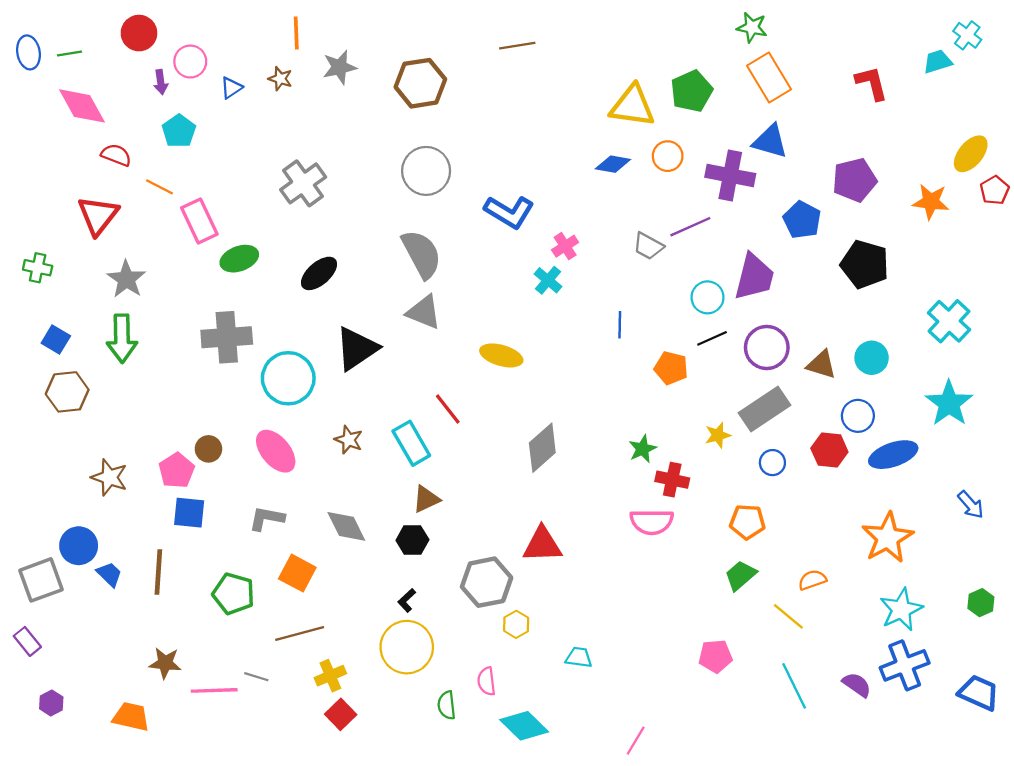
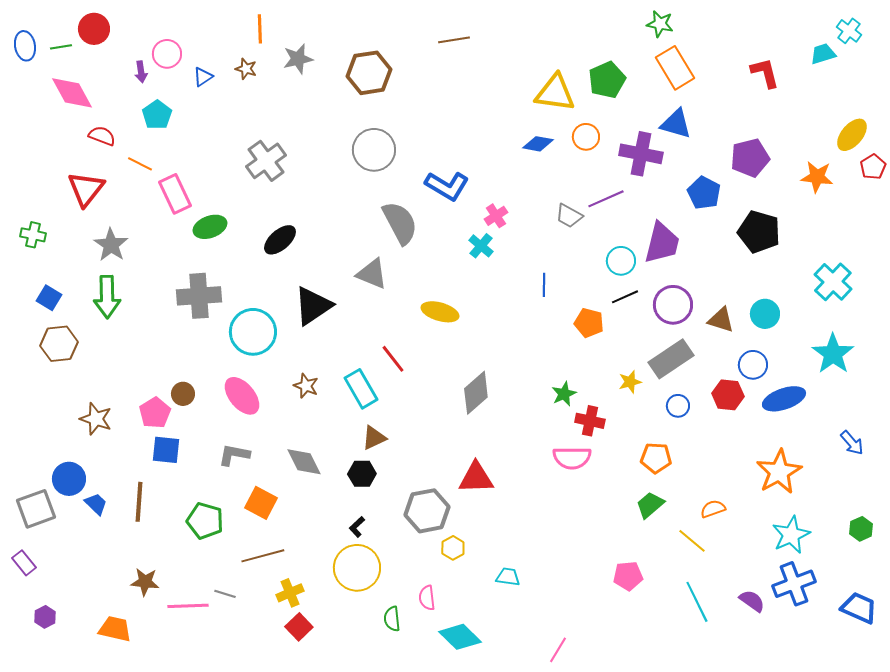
red circle: (139, 33) -> (94, 29), moved
gray semicircle: (422, 254) -> (400, 223), moved

